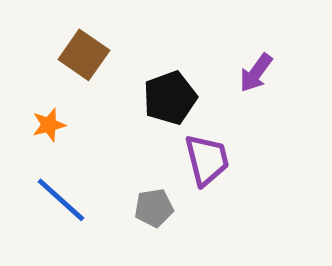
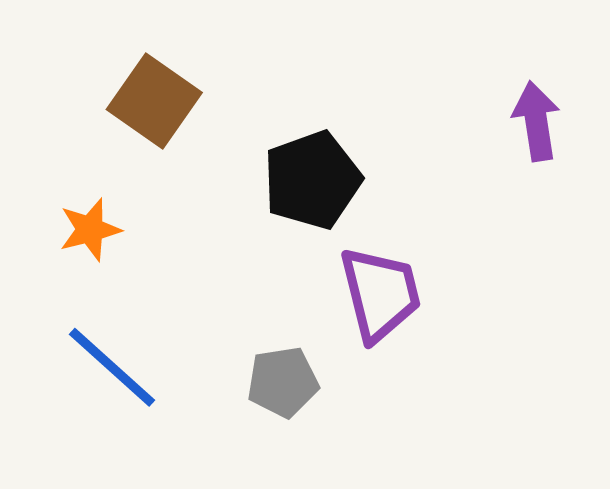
purple arrow: (256, 73) -> (536, 121), moved, turned 135

